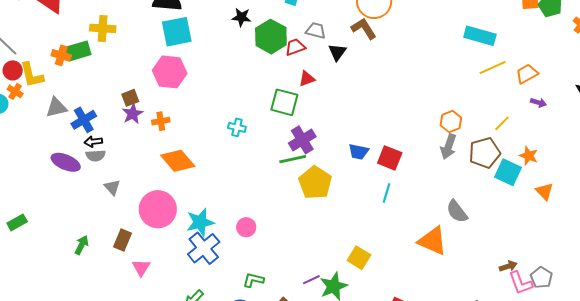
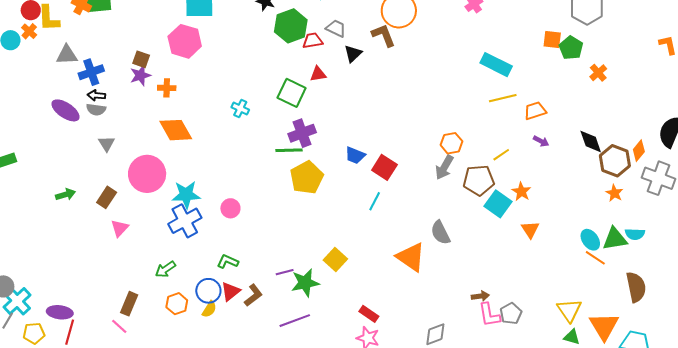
brown square: (130, 98) -> (141, 59), turned 30
green arrow: (82, 245) -> (65, 195), turned 36

